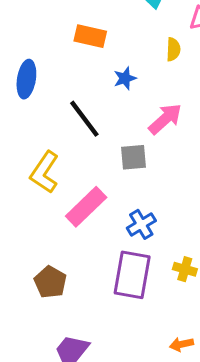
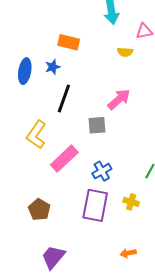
yellow semicircle: (173, 49) -> (125, 52), turned 91
blue star: (125, 78) -> (53, 67), moved
black line: (84, 119) -> (64, 99), turned 56

